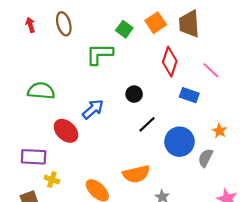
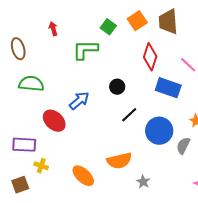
brown ellipse: (64, 24) -> (18, 49), moved
red arrow: (30, 25) -> (53, 29), moved
blue rectangle: (189, 95) -> (168, 88), size x1.4

